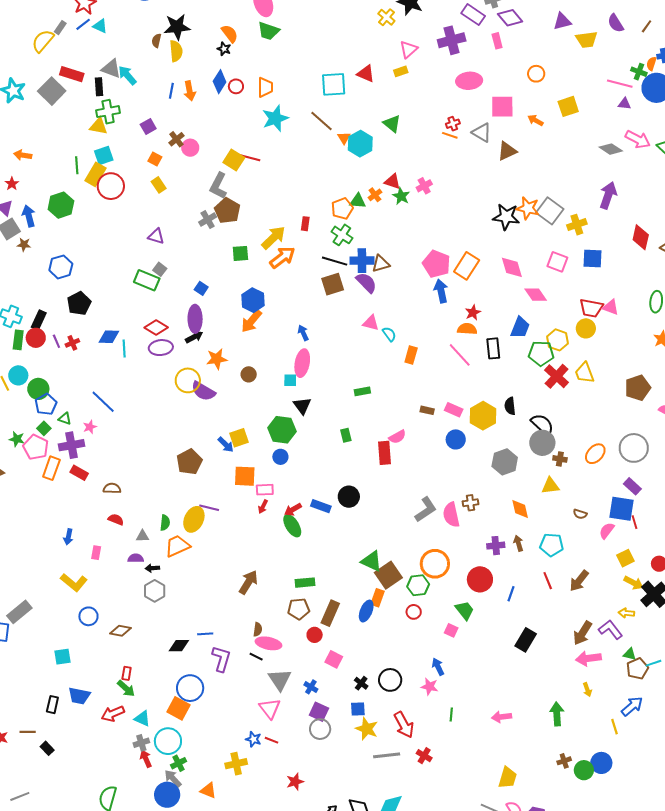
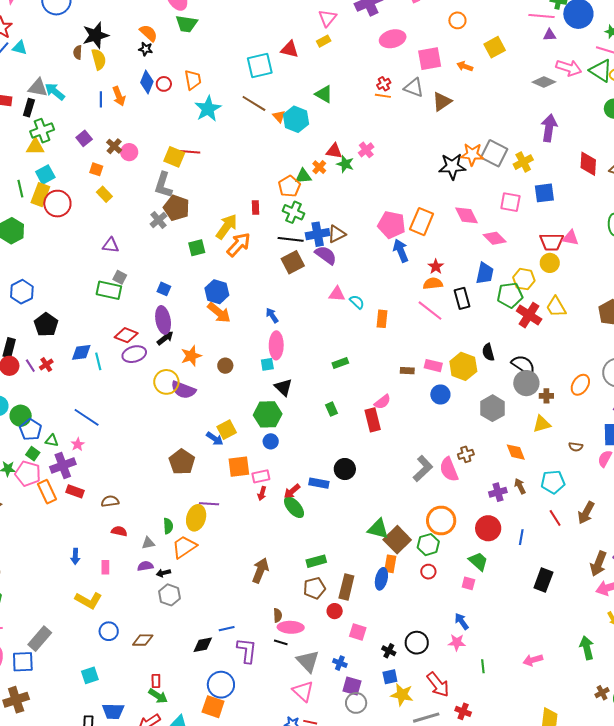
black rectangle: (99, 87) -> (29, 108), turned 30
orange arrow: (251, 321) -> (219, 313), turned -80
orange rectangle: (51, 468) -> (47, 492), turned -35

